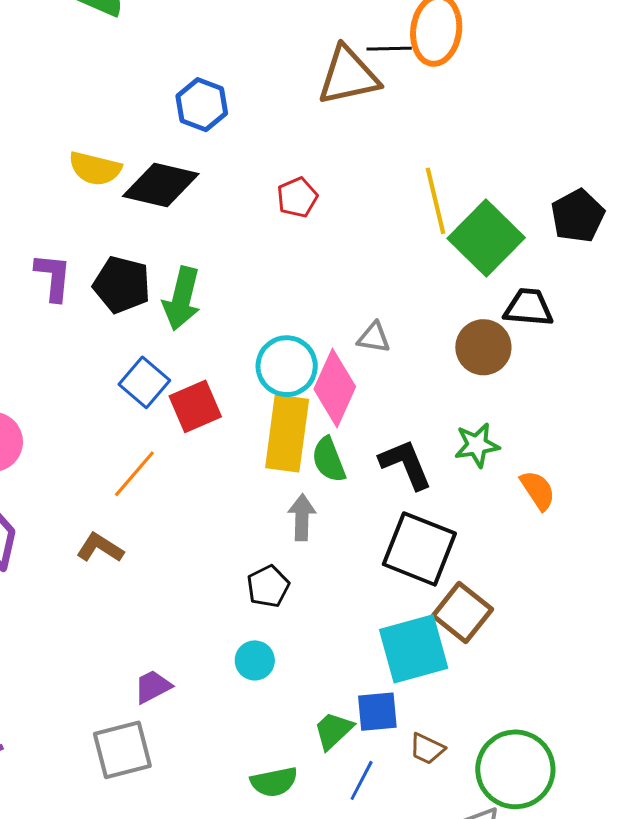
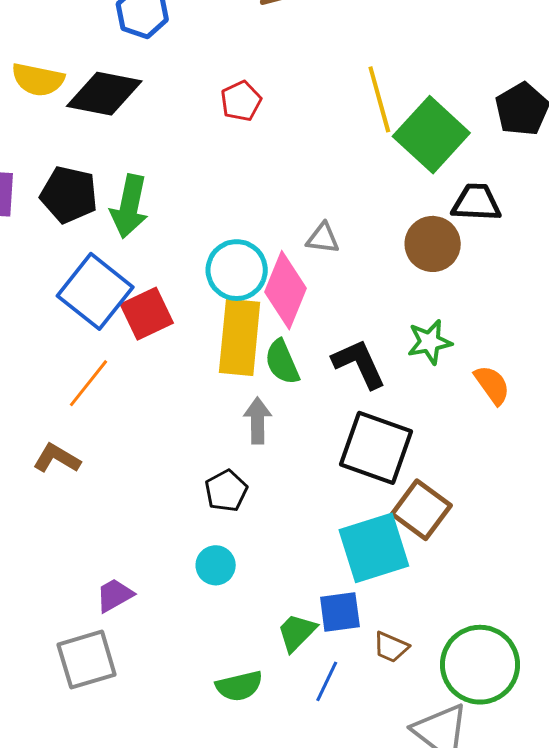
blue square: (144, 382) -> (95, 291), size x1.5

